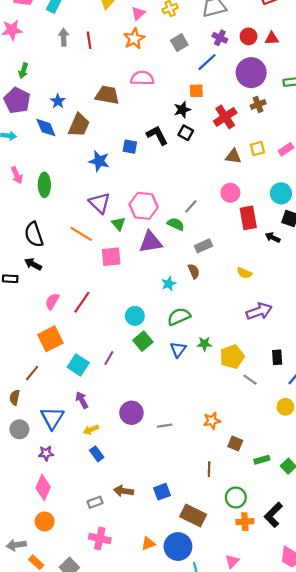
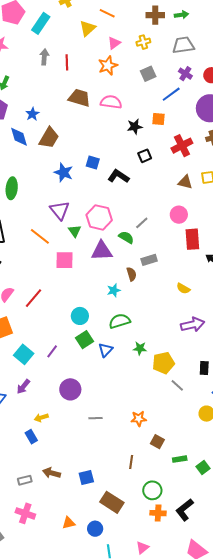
brown trapezoid: (107, 95) -> (79, 98), moved
black star: (182, 110) -> (135, 127), moved
black square: (186, 133) -> (145, 156), turned 32
black L-shape: (157, 135) -> (118, 176), moved, turned -35
brown semicircle: (194, 271) -> (131, 274), moved
blue triangle: (178, 350) -> (106, 350), moved
purple arrow: (82, 400) -> (23, 387), turned -119
purple circle: (131, 413) -> (70, 389), moved
yellow arrow: (91, 430) -> (41, 418), moved
blue circle: (178, 547) -> (95, 529), size x0.6

